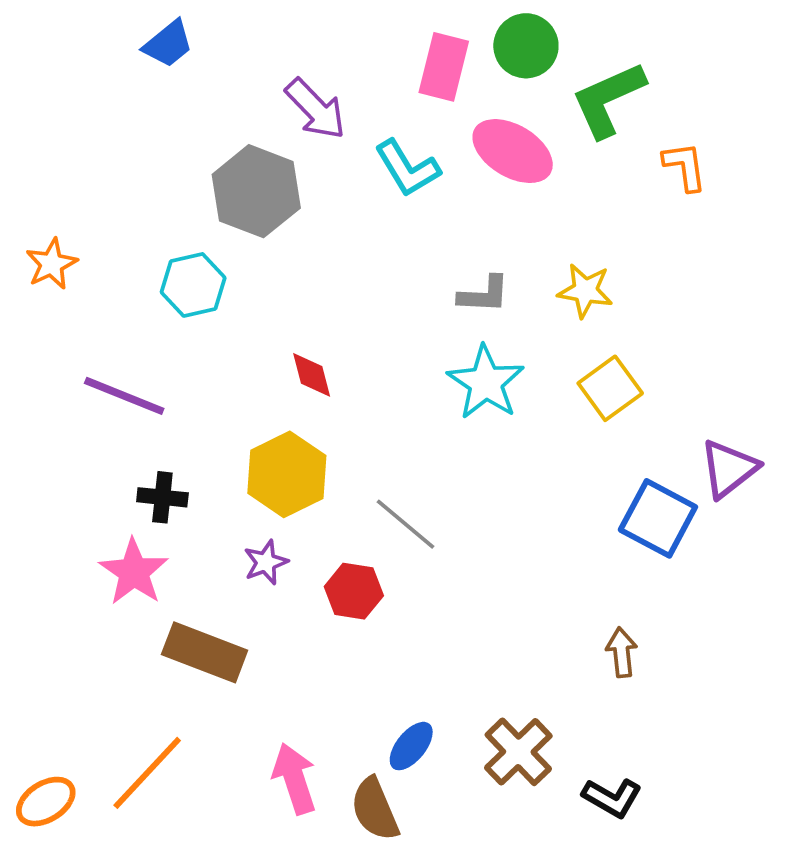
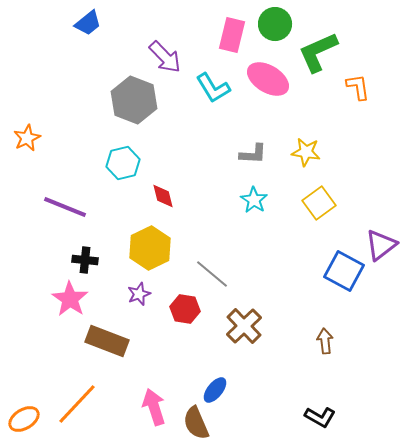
cyan hexagon: (193, 285) -> (123, 163), moved
cyan star: (486, 383) -> (254, 200), size x0.7
brown cross: (518, 752) -> (244, 326), moved

